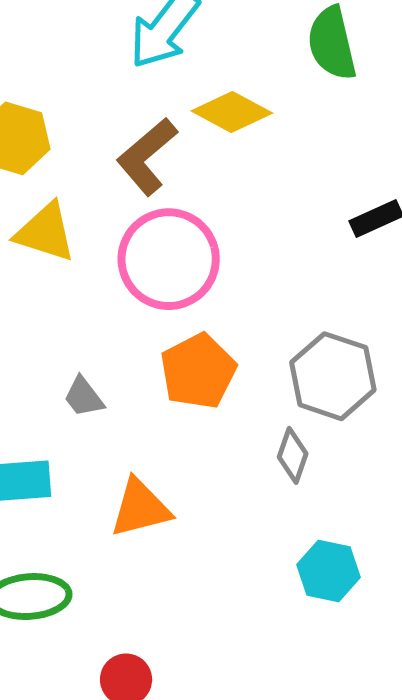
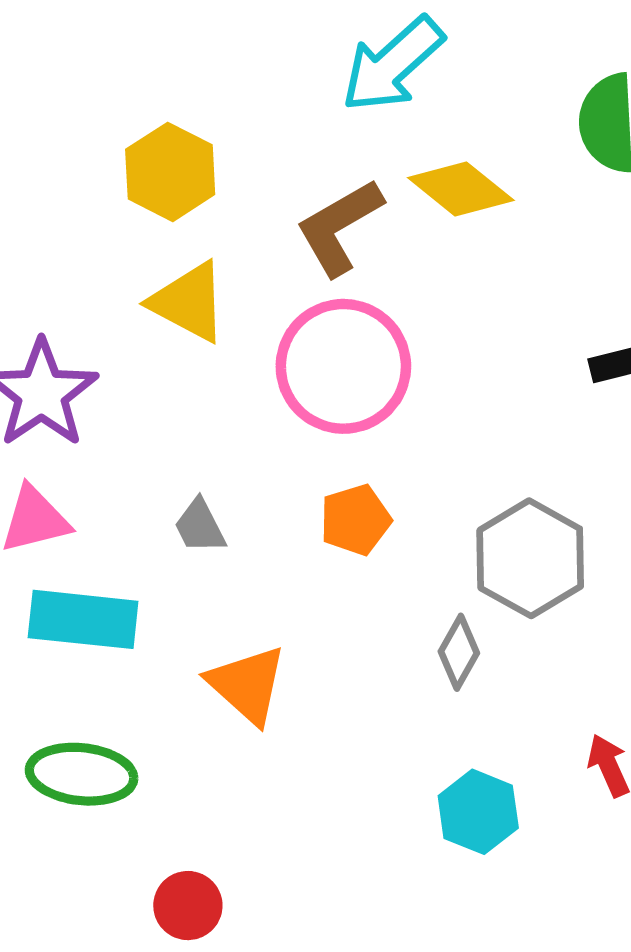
orange pentagon: (198, 371) -> (355, 520), size x0.7
orange triangle: (140, 508) -> (247, 685), turned 46

